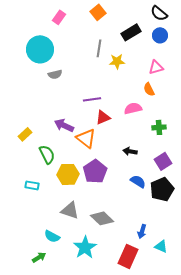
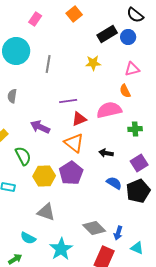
blue circle: (160, 35) -> (128, 37), moved
gray line: (99, 48) -> (48, 64), moved
gray semicircle: (55, 74) -> (12, 96), moved, turned 112
pink semicircle: (133, 108) -> (109, 110), size x1.4
orange triangle: (86, 138) -> (74, 143), moved
gray diamond: (102, 218) -> (94, 228), moved

